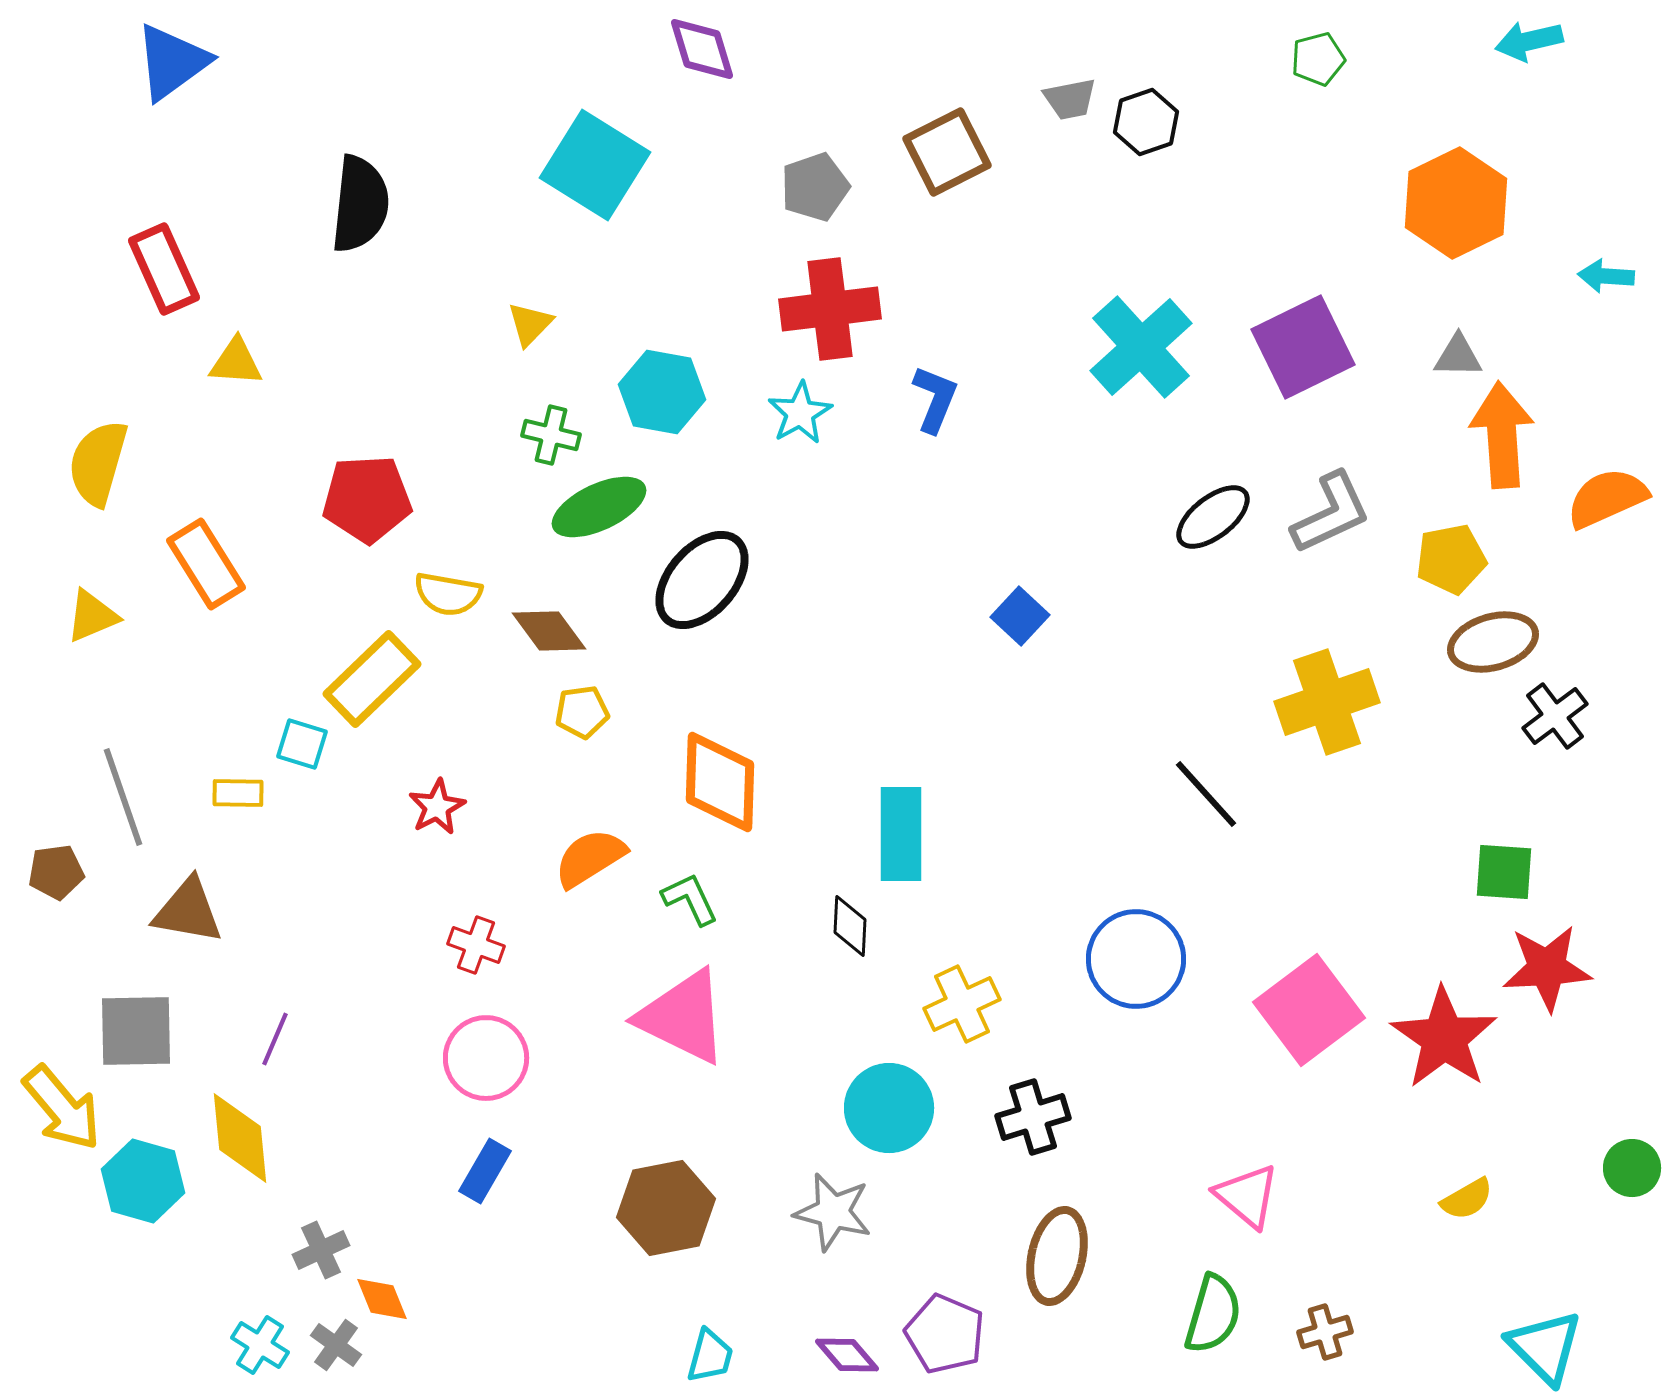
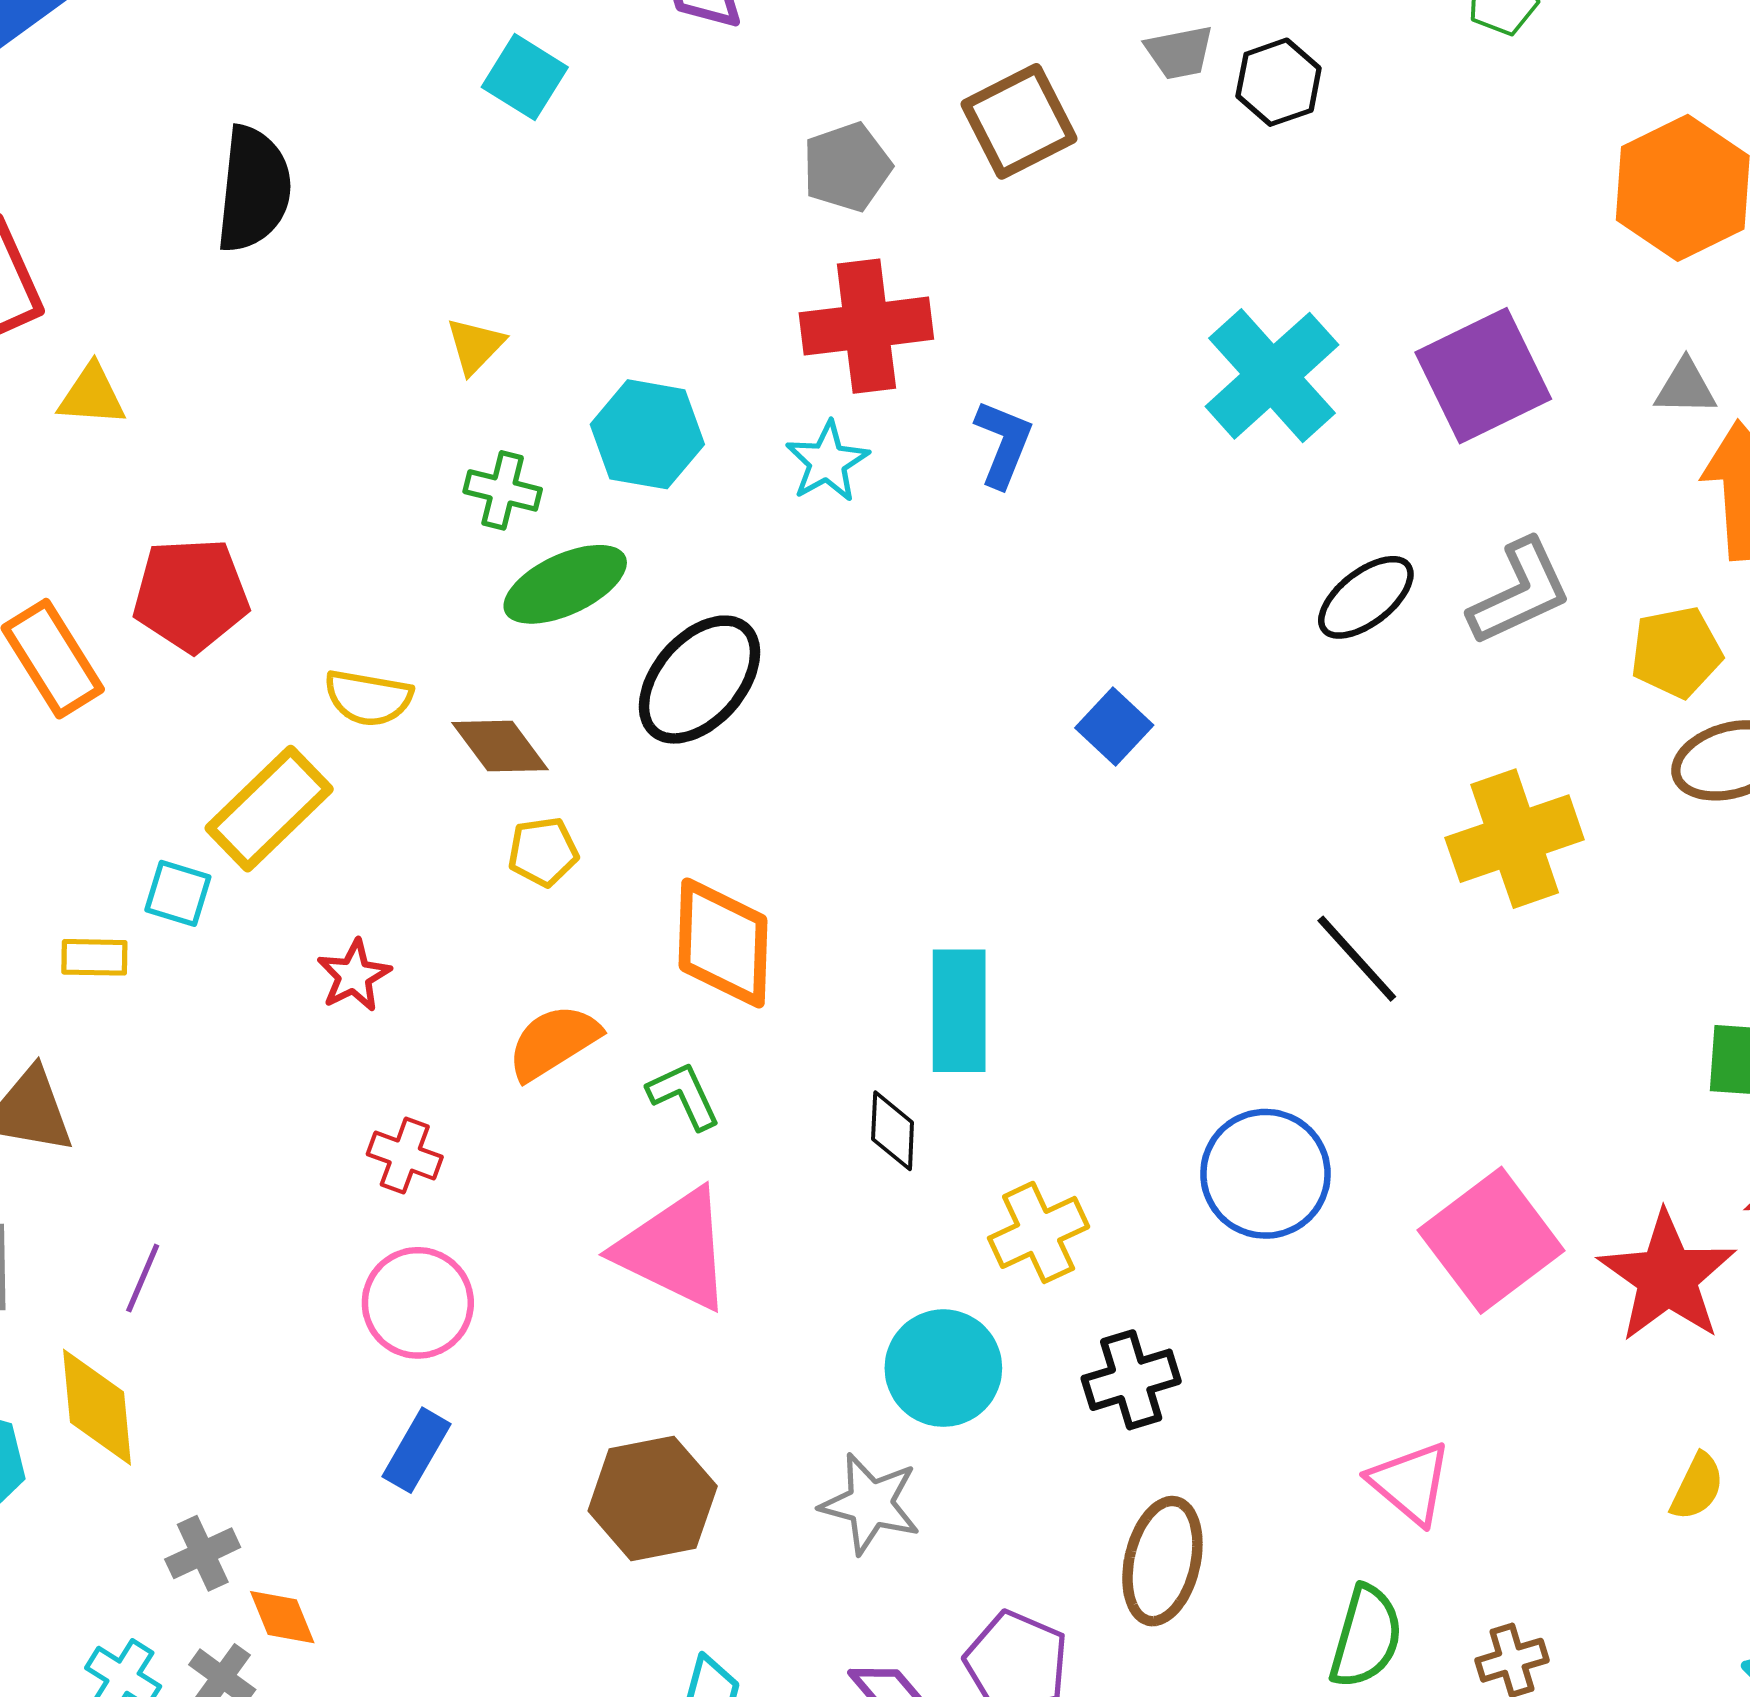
cyan square: (595, 165) -> (525, 77), moved, size x0.6
red pentagon: (367, 499) -> (191, 595), moved
yellow semicircle: (1467, 1199) -> (1697, 1487), turned -34

